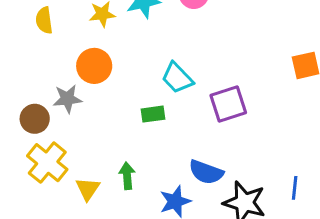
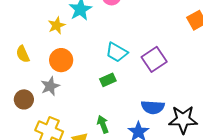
yellow semicircle: (44, 20) -> (23, 54), moved
brown circle: (35, 119) -> (24, 99), moved

